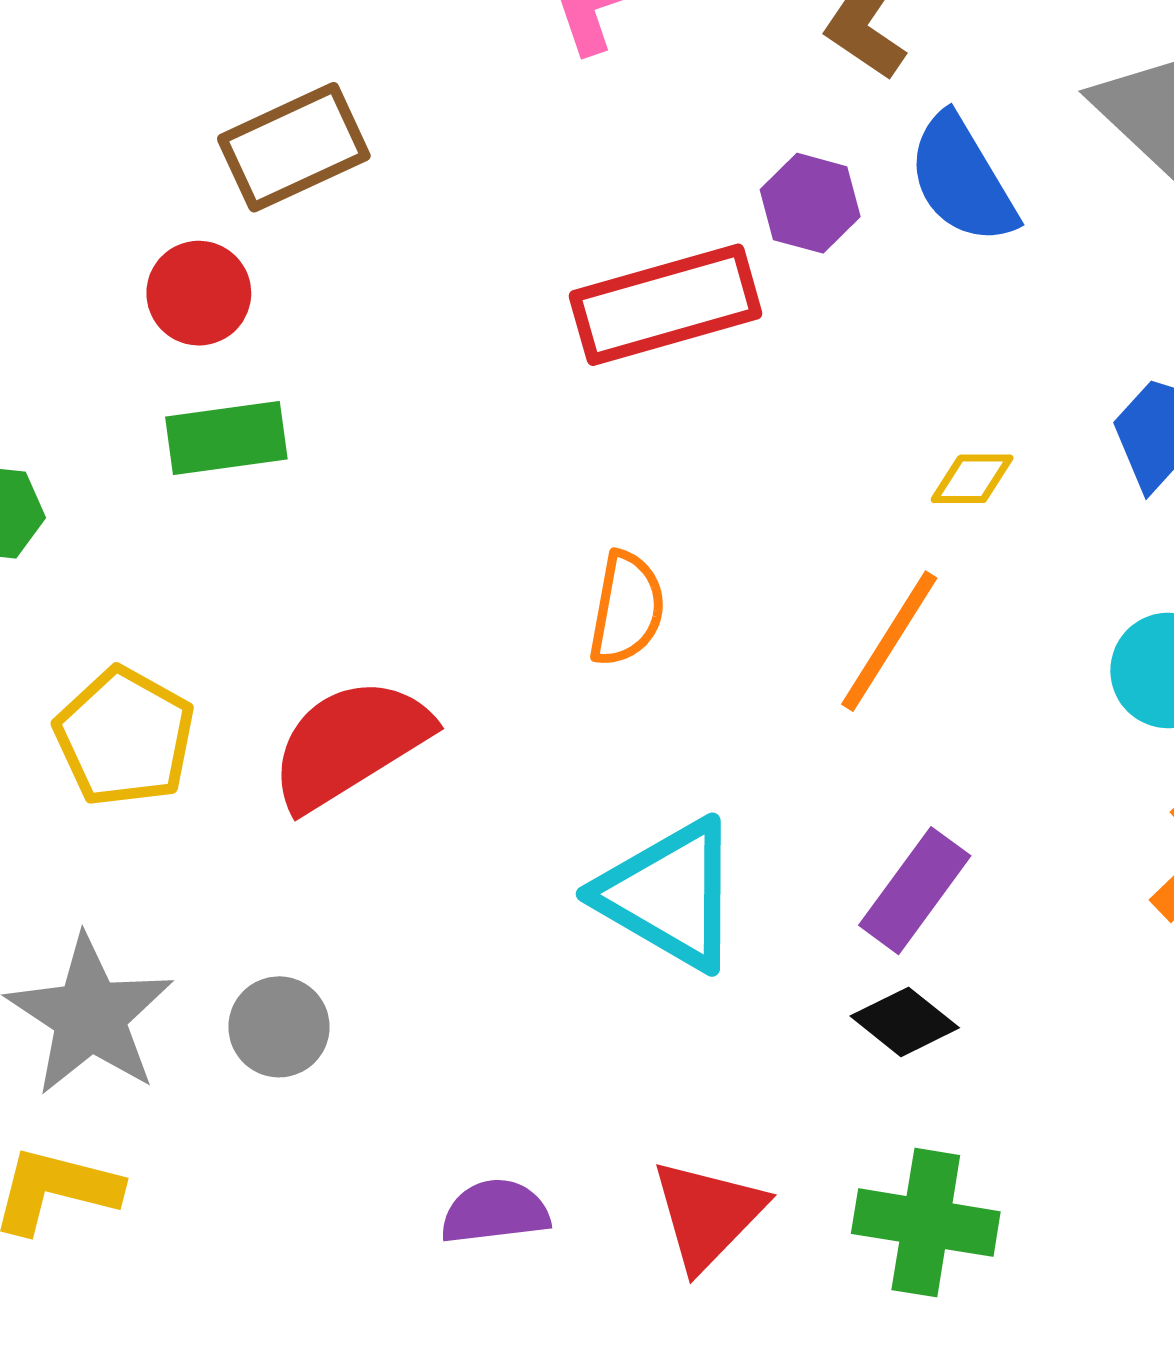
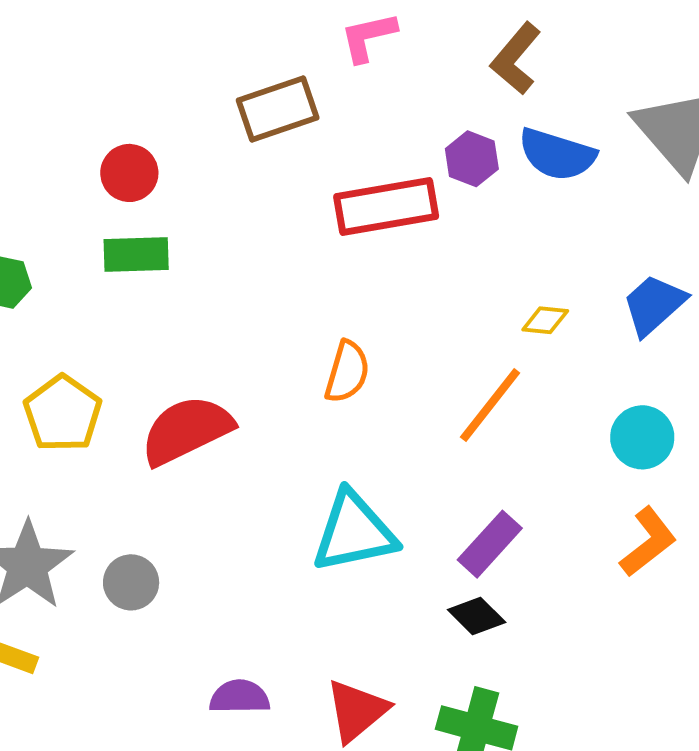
brown rectangle: (294, 147) -> (278, 109), moved
blue semicircle: (962, 179) -> (557, 154), turned -48
cyan triangle: (669, 894) -> (354, 532), turned -48

